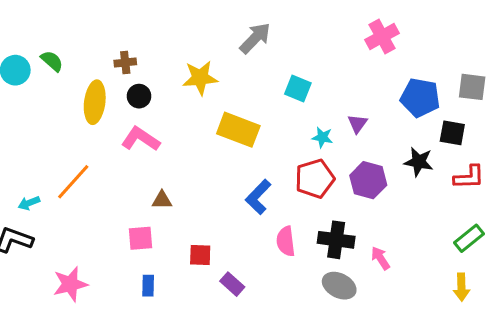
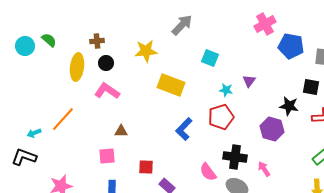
blue pentagon: (420, 98) -> (291, 46), moved
purple hexagon: (368, 180) -> (272, 129), moved
pink semicircle: (286, 241) -> (208, 172), moved, turned -30

